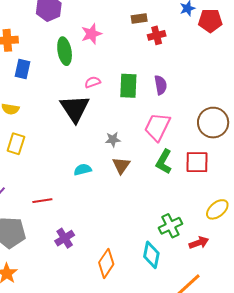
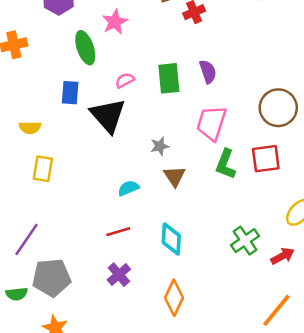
blue rectangle: (22, 69) -> (70, 93), moved
red line: (42, 201) -> (118, 232), moved
cyan diamond: (151, 255) -> (171, 239), moved

